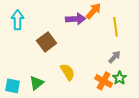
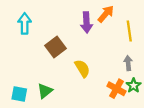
purple arrow: (76, 19) -> (87, 22), turned 90
gray arrow: (115, 57) -> (128, 63), turned -48
yellow semicircle: (68, 72) -> (82, 68), moved

